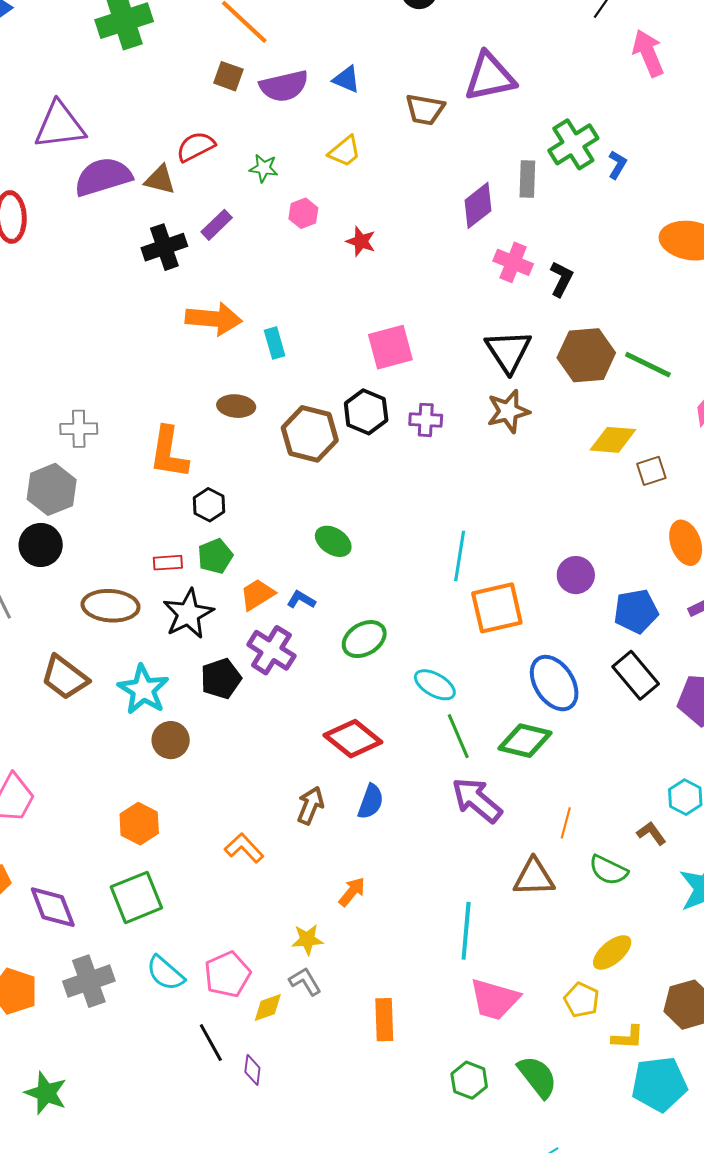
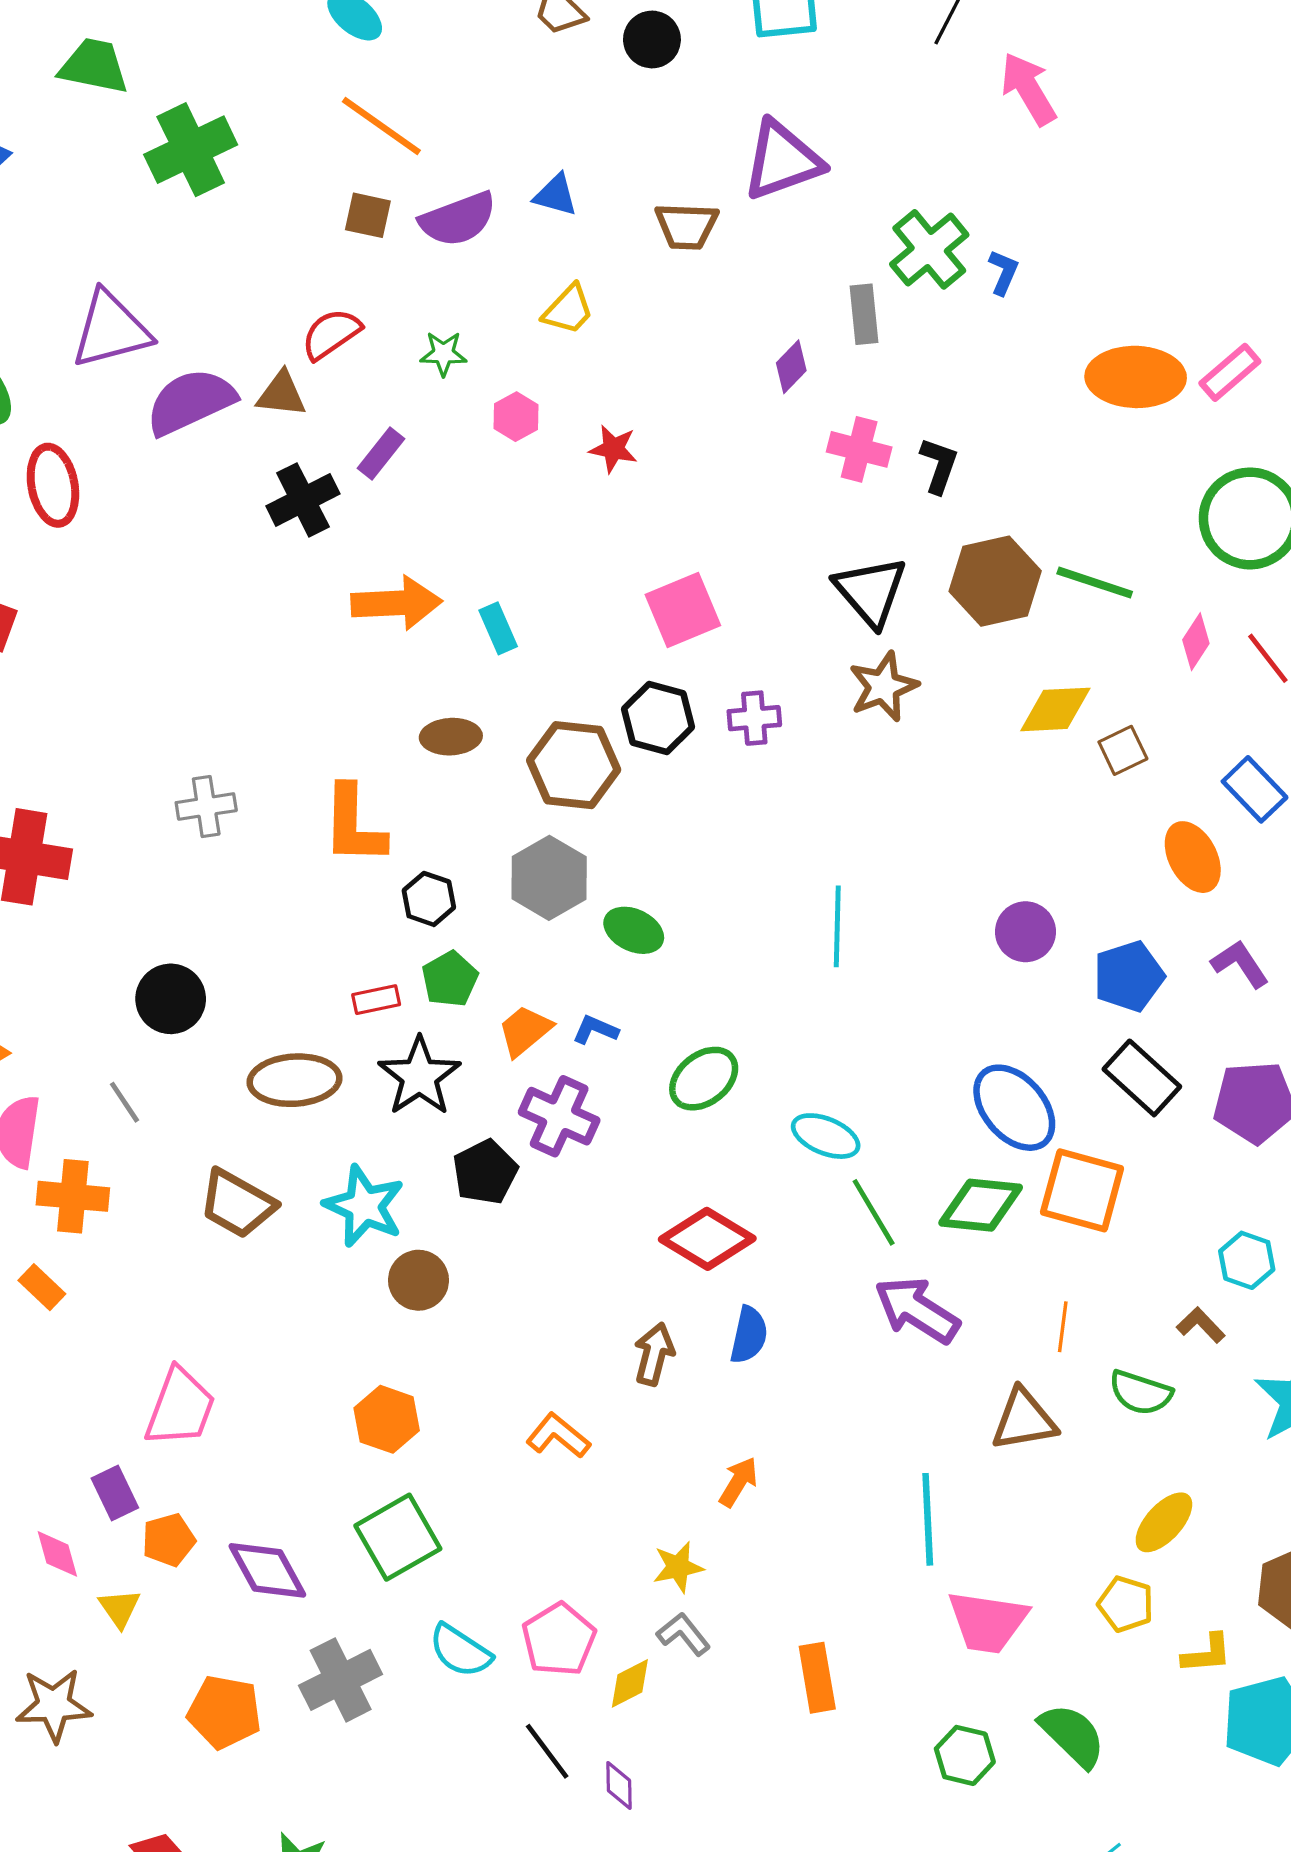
purple diamond: (478, 205) -> (791, 367), size x0.7
gray hexagon: (52, 489) -> (549, 878), moved
orange square: (497, 608) -> (1082, 1190), moved, turned 36

